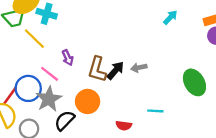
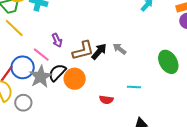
yellow line: (34, 39) -> (14, 28), moved
gray arrow: (139, 68) -> (119, 49), turned 48
brown L-shape: (97, 69) -> (83, 51), turned -120
black semicircle: (65, 120) -> (57, 73), moved

